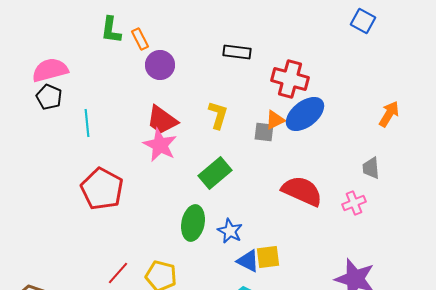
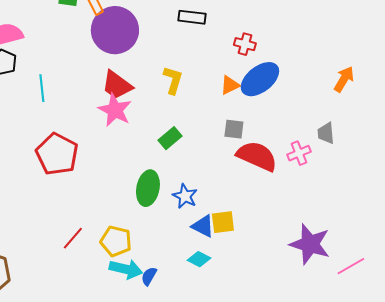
purple circle: (160, 65) -> (115, 30), size x1.6
red cross: (290, 79) -> (245, 44), size x0.6
gray square: (264, 132) -> (234, 129), moved
green rectangle: (215, 173) -> (170, 138), size x0.7
pink cross: (354, 203) -> (299, 153), moved

